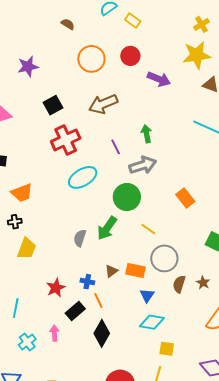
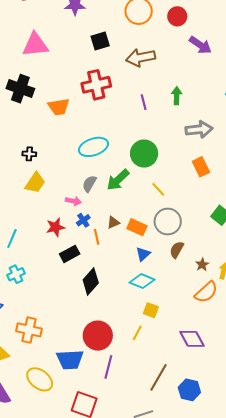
black square: (53, 105) -> (100, 41), moved
gray arrow: (143, 165) -> (199, 129), moved
cyan ellipse: (83, 177) -> (93, 147), moved
orange trapezoid: (22, 193) -> (59, 107), moved
blue cross: (87, 282) -> (83, 220), moved, turned 32
brown star: (203, 283) -> (202, 265), moved
orange line: (98, 300) -> (97, 237), moved
pink arrow: (54, 333) -> (73, 201), moved, turned 91

